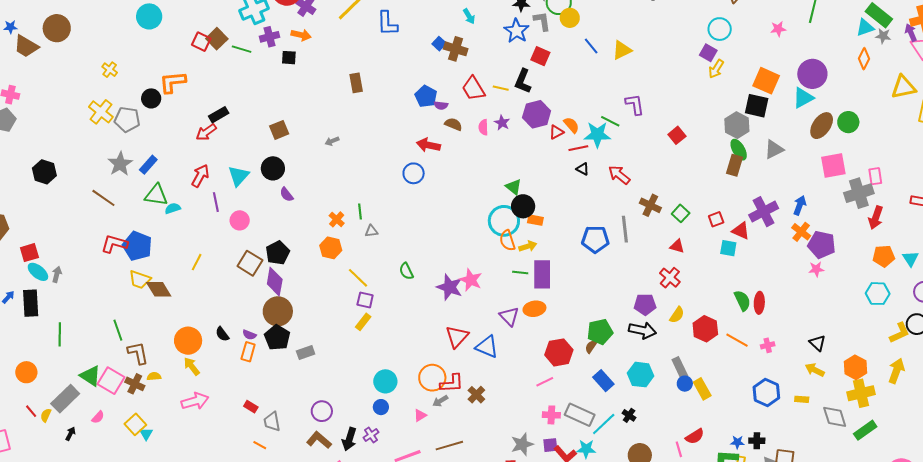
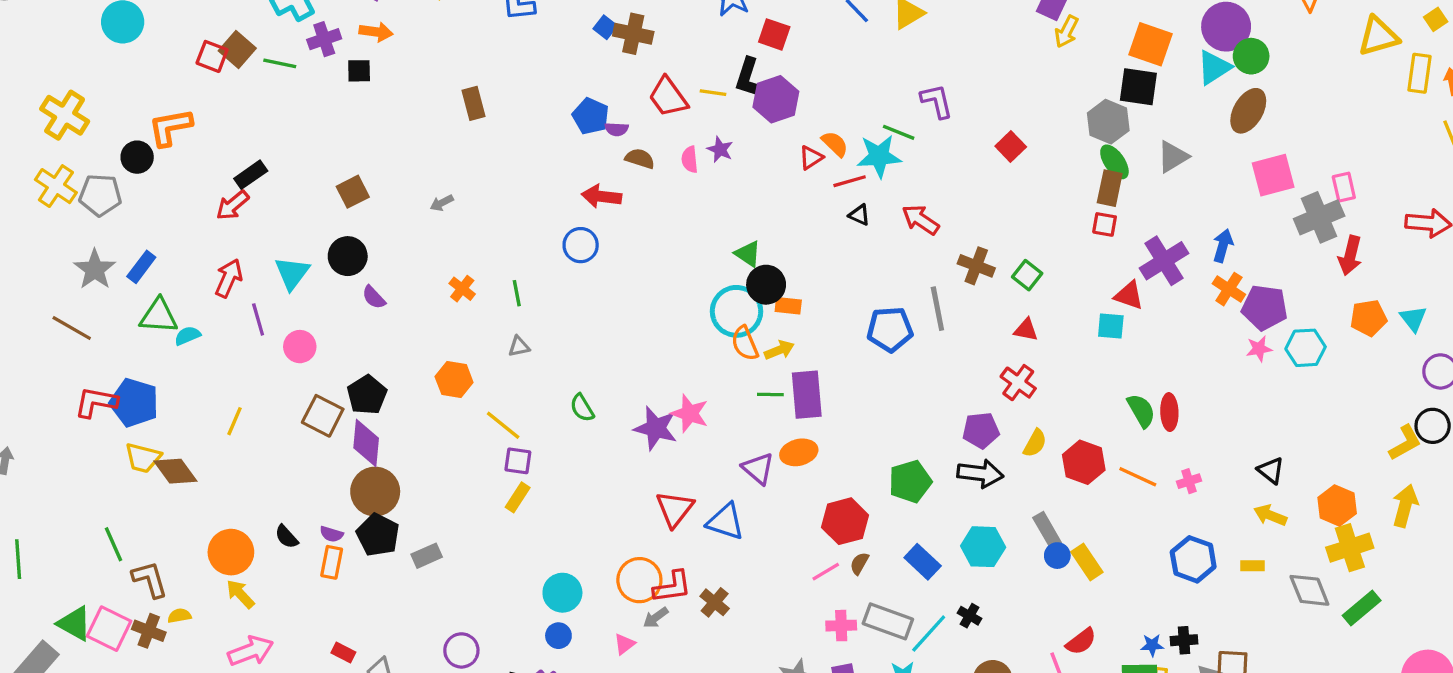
yellow cross: (110, 70) -> (65, 115), size x1.8
purple hexagon: (537, 114) -> (776, 99), moved
green circle: (848, 122) -> (1251, 56), moved
green line: (360, 211) -> (517, 293), moved
orange cross: (337, 219) -> (462, 289), moved
red square: (716, 219) -> (1105, 224), moved, turned 35
cyan hexagon: (878, 294) -> (1306, 348), moved
brown semicircle: (591, 347) -> (859, 563), moved

